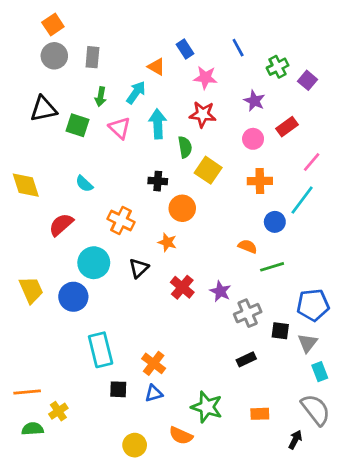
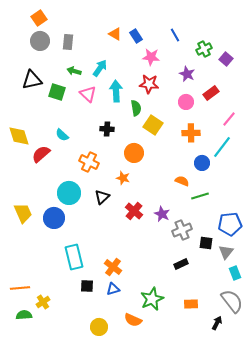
orange triangle: (156, 67) -> (115, 34), moved
green arrow: (101, 97) -> (74, 71), turned 96
black cross: (158, 181) -> (107, 129), moved
red semicircle: (61, 225) -> (41, 154), moved
green star: (207, 407) -> (152, 299), turned 30

